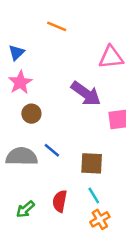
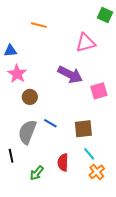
blue triangle: (16, 53) -> (10, 51), turned 48
gray semicircle: (22, 156) -> (27, 132), turned -60

